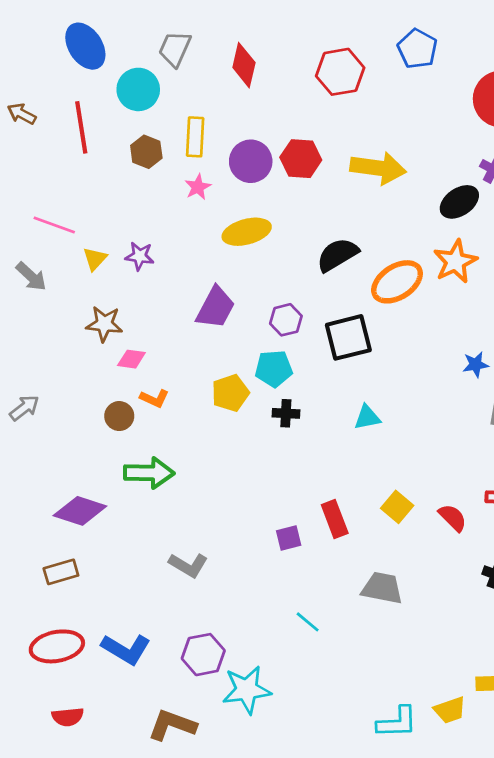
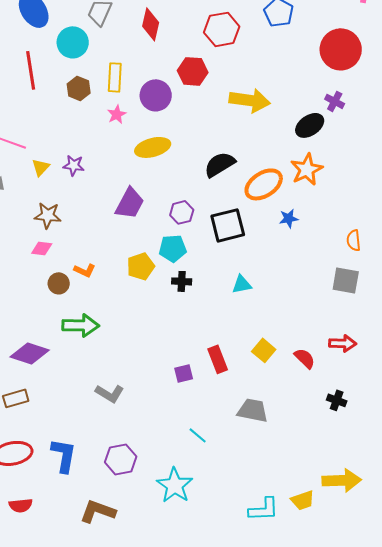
red hexagon: (301, 159) -> (193, 71), moved
pink diamond: (131, 359) -> (42, 248), moved
blue star: (476, 365) -> (289, 218), moved
blue L-shape: (126, 649) -> (64, 455), turned -111
cyan star: (247, 690) -> (175, 485), moved, turned -30

